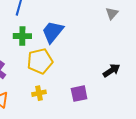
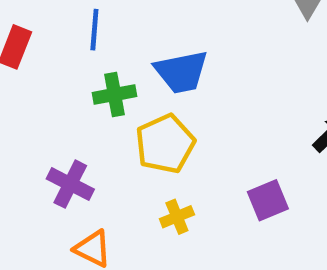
blue trapezoid: (53, 32) -> (181, 72), turned -130

